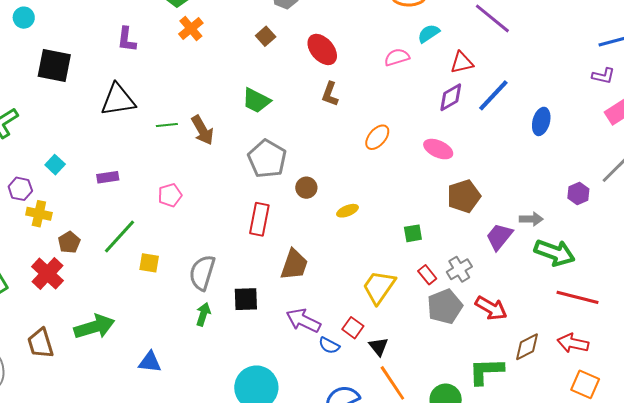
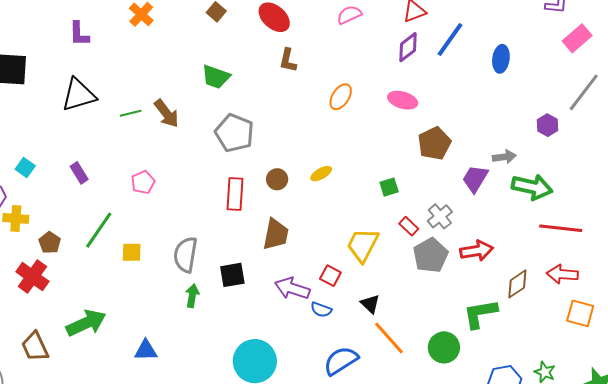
purple rectangle: (108, 177) -> (79, 173), turned 75
brown circle: (306, 188) -> (277, 179), moved
red arrow: (491, 308) -> (477, 251), turned -32
red square: (353, 328) -> (330, 276), moved

